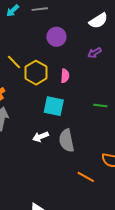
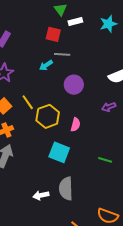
cyan arrow: (13, 11) -> (46, 65), moved
white arrow: (41, 137) -> (41, 195), moved

